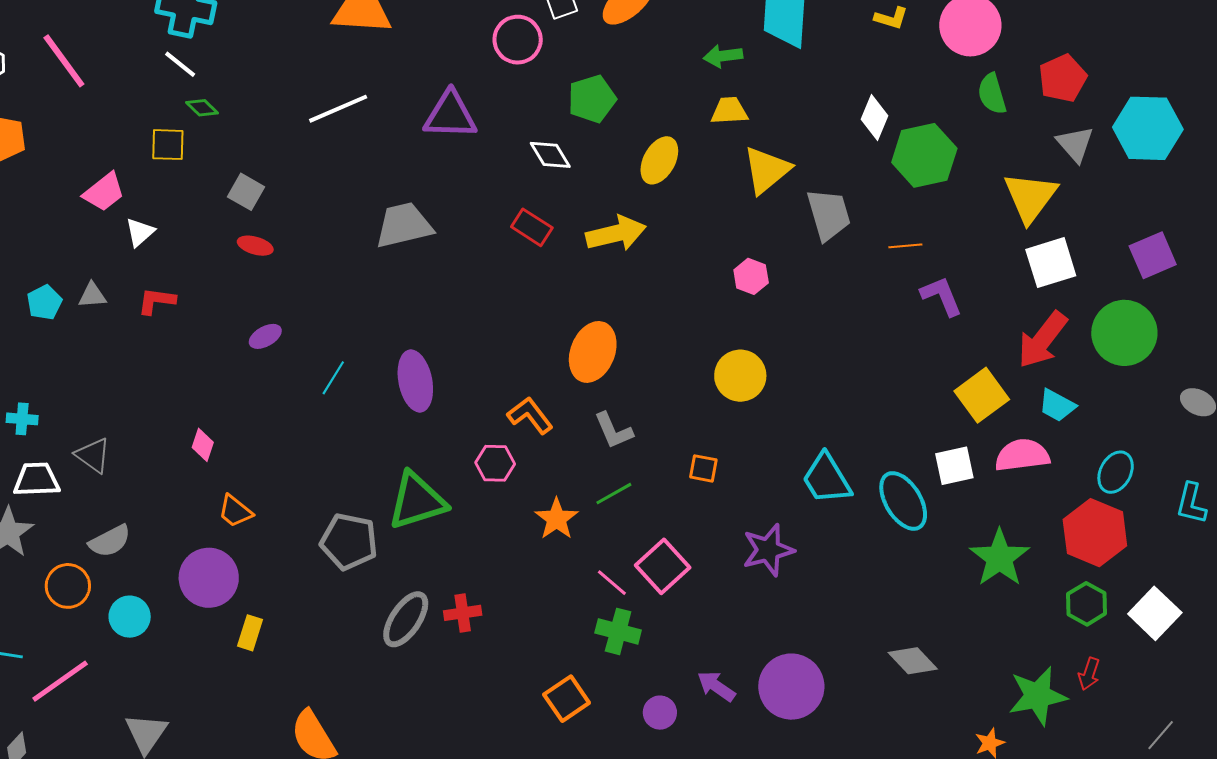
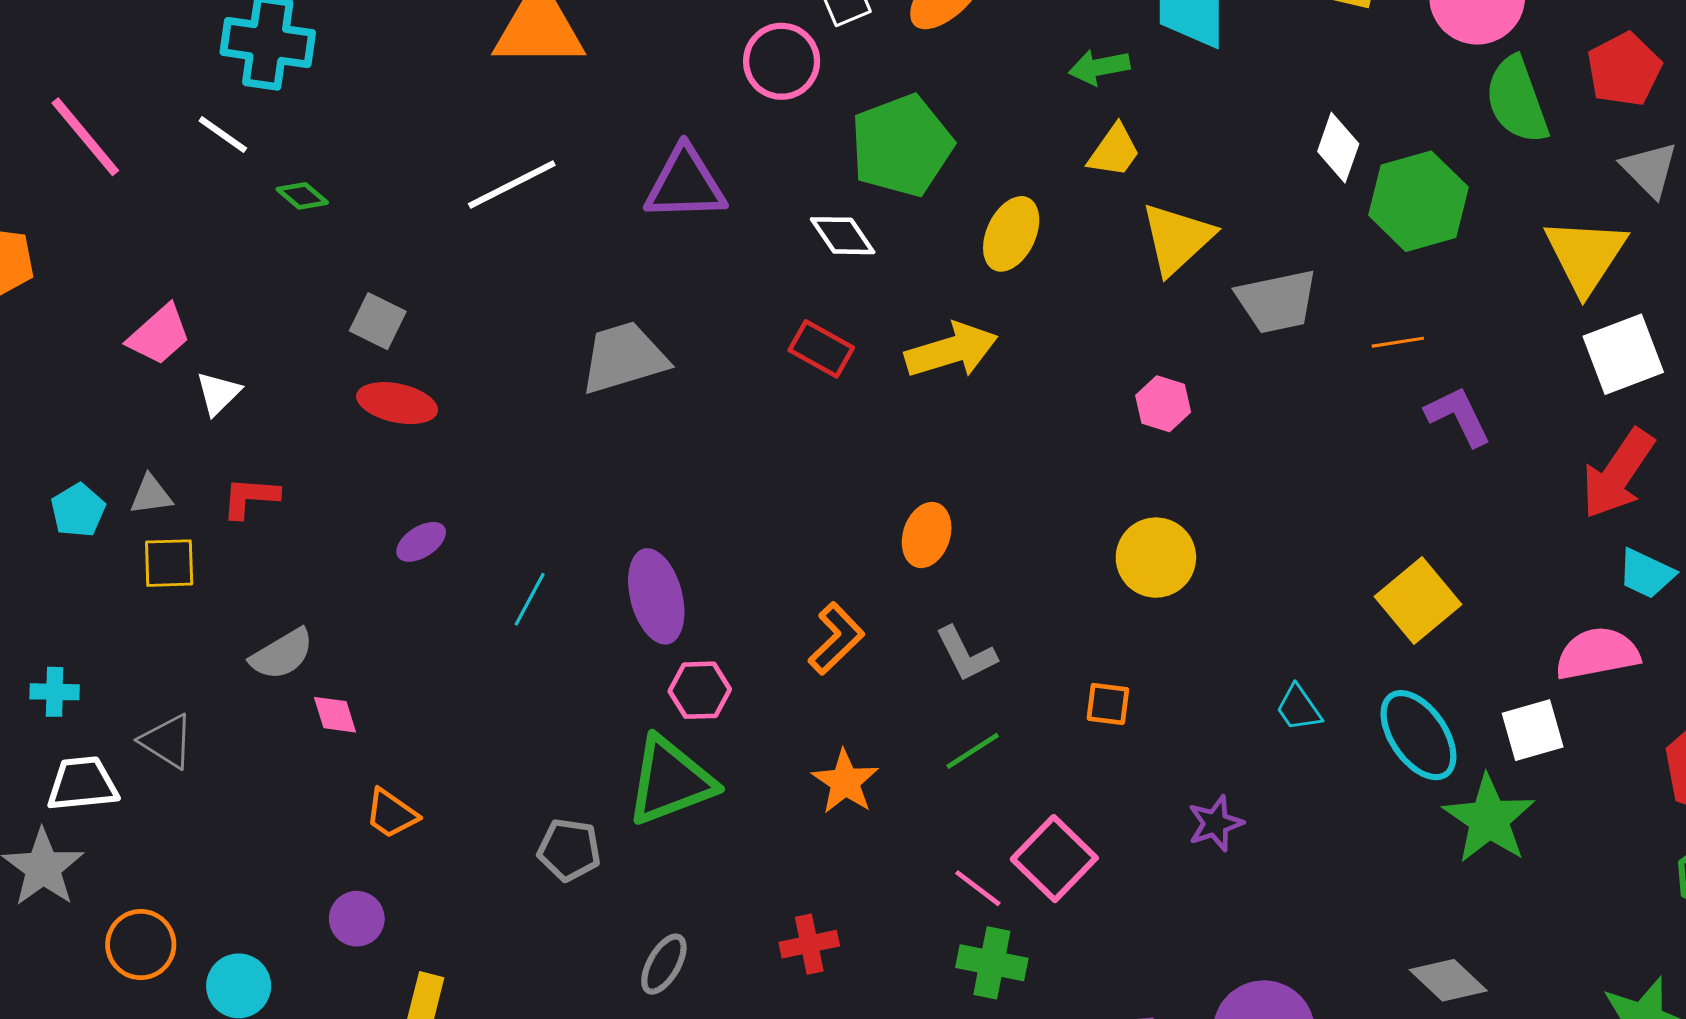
white line: (180, 64) -> (223, 134), moved
green semicircle: (992, 94) -> (1517, 100), size x1.4
green pentagon: (592, 99) -> (902, 146), size x1.4
yellow trapezoid: (729, 111) -> (1114, 151), turned 132
yellow square: (168, 145) -> (169, 563), moved
gray trapezoid: (829, 215) -> (1277, 301), turned 98
red ellipse: (255, 246) -> (397, 403), size x1.4
orange ellipse: (593, 352) -> (927, 535), size x0.7
yellow square: (982, 395) -> (1418, 601), moved
orange L-shape: (530, 415) -> (836, 639), turned 87
pink diamond: (203, 445) -> (335, 715), turned -32
pink hexagon: (495, 463) -> (700, 690), moved
white square: (954, 466) -> (1533, 730), moved
cyan trapezoid: (827, 479) -> (1299, 708), size x0.6
orange star: (556, 519) -> (845, 782), moved
gray semicircle: (110, 541) -> (282, 654), moved
gray pentagon: (349, 542) -> (569, 850), size x0.7
purple star: (768, 550) -> (1215, 823), size x0.7
green star: (999, 558) -> (1489, 819), moved
purple circle: (209, 578) -> (357, 919), size x0.6
red cross: (463, 613) -> (809, 944), moved
gray ellipse: (406, 619) -> (664, 964), size x0.7

